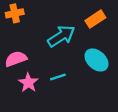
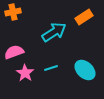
cyan ellipse: (96, 60) -> (85, 70), moved

